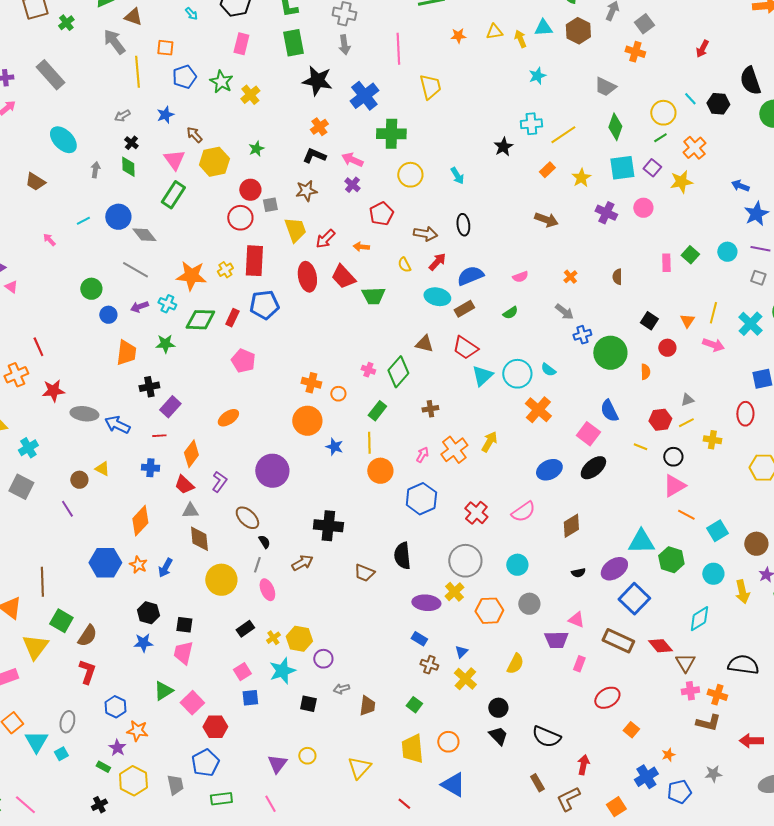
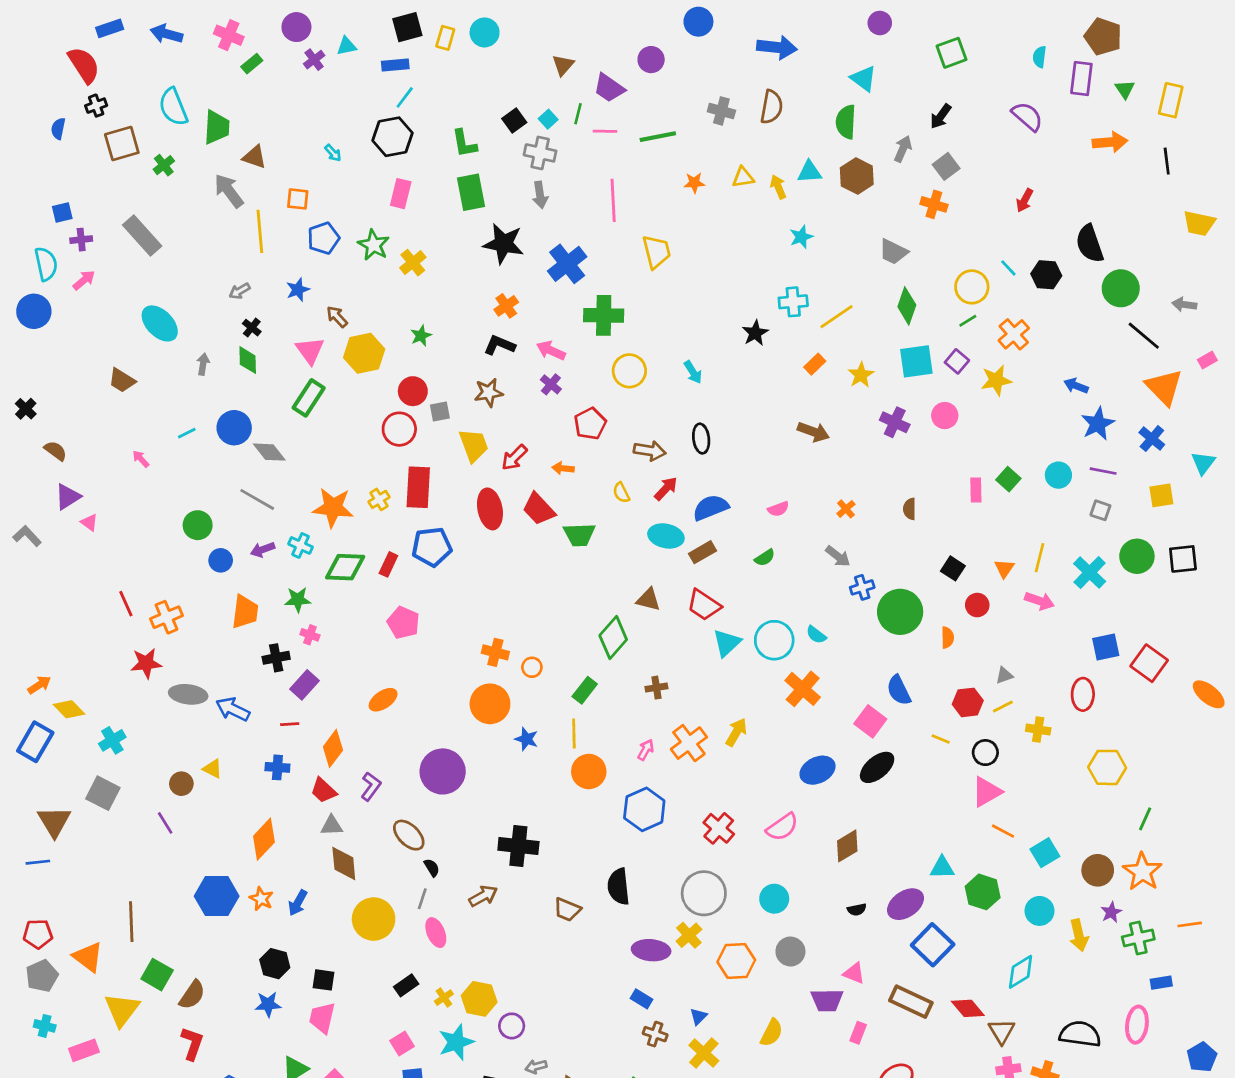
pink cross: (368, 370) -> (310, 635), moved
orange cross: (16, 375) -> (166, 617), moved
cyan triangle: (641, 542) -> (942, 868), size x0.7

